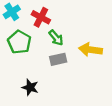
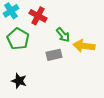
green arrow: (56, 38) -> (63, 35), moved
black star: (30, 87) -> (19, 81), moved

